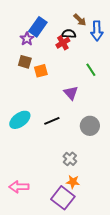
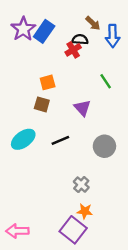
purple star: (27, 39) -> (23, 29), moved, size x1.5
brown square: (25, 62) -> (42, 104), moved
pink arrow: (19, 187) -> (17, 231), moved

